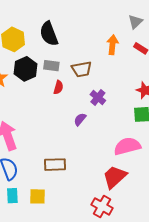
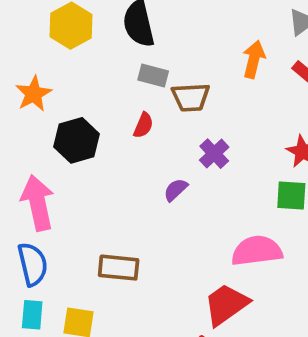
gray rectangle: (51, 66) -> (153, 75), moved
black hexagon: (25, 69) -> (77, 140), moved

